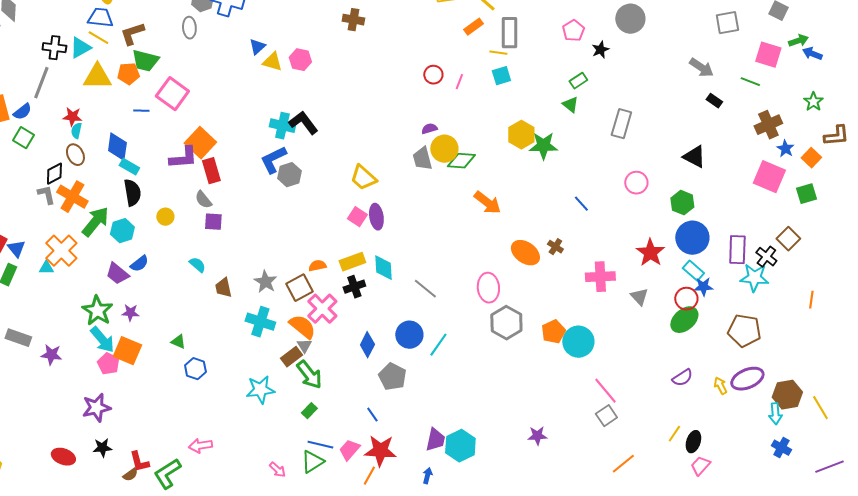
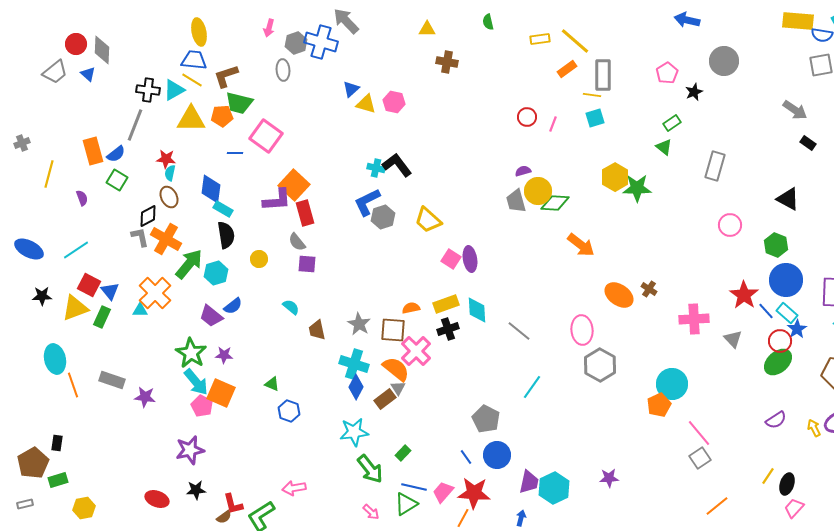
cyan cross: (282, 126) -> (376, 168), size x0.7
yellow trapezoid: (363, 178) -> (428, 220), moved
blue line: (581, 204) -> (766, 311), moved
blue star: (703, 287) -> (797, 329), turned -30
brown square: (299, 288) -> (393, 330), turned 32
orange pentagon: (553, 332) -> (659, 405), moved
blue circle: (409, 335) -> (497, 455), moved
blue diamond: (367, 345) -> (356, 387), moved
green arrow: (309, 375) -> (370, 469), moved
purple star: (537, 436) -> (609, 478), moved

